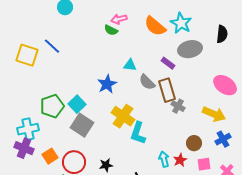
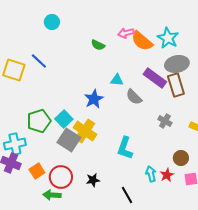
pink arrow: (119, 19) -> (126, 33), moved
purple rectangle: (168, 63) -> (155, 78), size x1.6
brown rectangle: (167, 90) -> (176, 85), moved
yellow cross: (123, 116) -> (85, 131), moved

